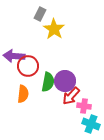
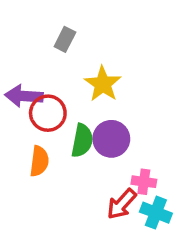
gray rectangle: (40, 14) -> (65, 39), moved
yellow star: (54, 29) -> (103, 84), moved
red arrow: (71, 96) -> (122, 204), moved

